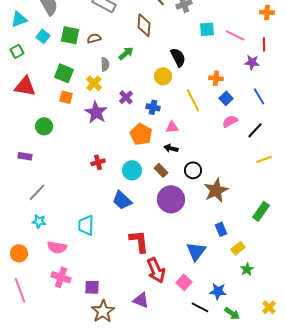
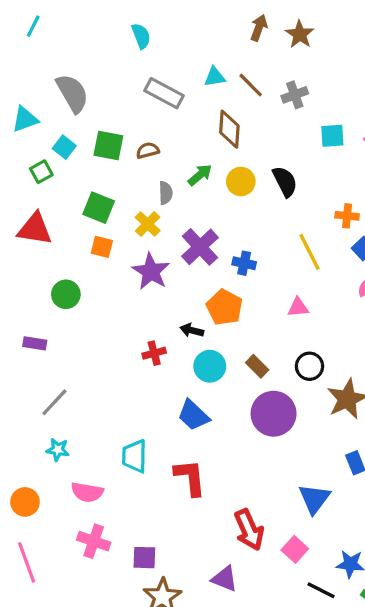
green square: (17, 51) -> (41, 172), moved
yellow circle: (163, 76) -> (241, 181), moved
purple cross: (126, 97) -> (200, 247), size x1.6
pink triangle: (172, 127) -> (298, 307), moved
black arrow: (171, 148) -> (192, 330), moved
red L-shape: (139, 241) -> (190, 477), moved

